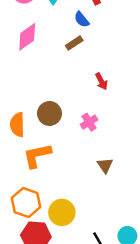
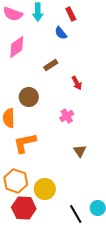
brown rectangle: (74, 43) -> (51, 65), moved
brown circle: (49, 113) -> (29, 97), moved

